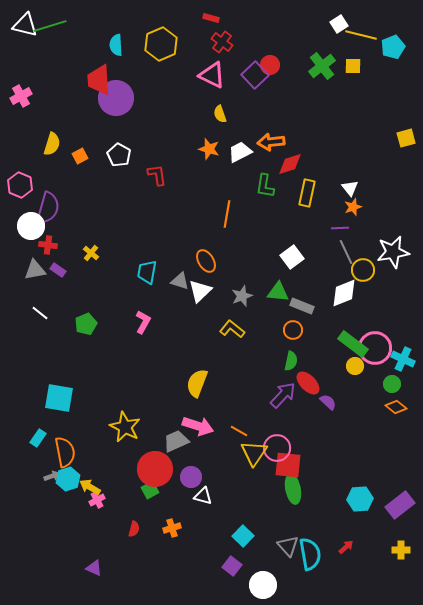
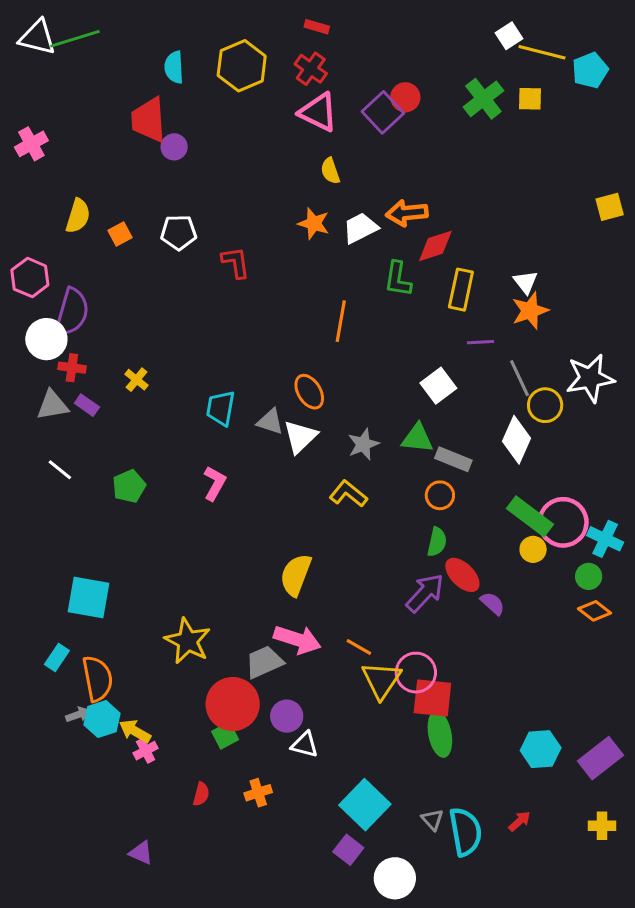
red cross: (222, 42) -> (311, 69), moved
purple circle: (116, 98) -> (174, 147), size x0.5
white pentagon: (119, 155) -> (179, 232), turned -30
orange star: (353, 207) -> (530, 311), size x1.4
purple line: (340, 228) -> (480, 342), moved
white diamond: (344, 293) -> (517, 440), turned -44
cyan square: (243, 536) -> (365, 805), size x1.5
gray triangle: (288, 546) -> (432, 820), size x0.7

